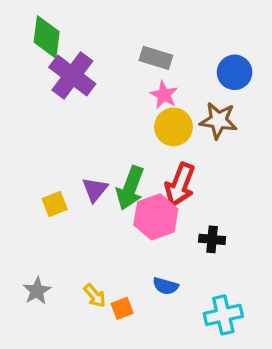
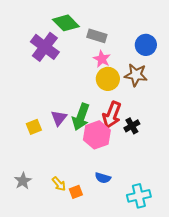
green diamond: (47, 37) -> (66, 23), moved, turned -52
black cross: (212, 239) -> (132, 126), moved, turned -35

